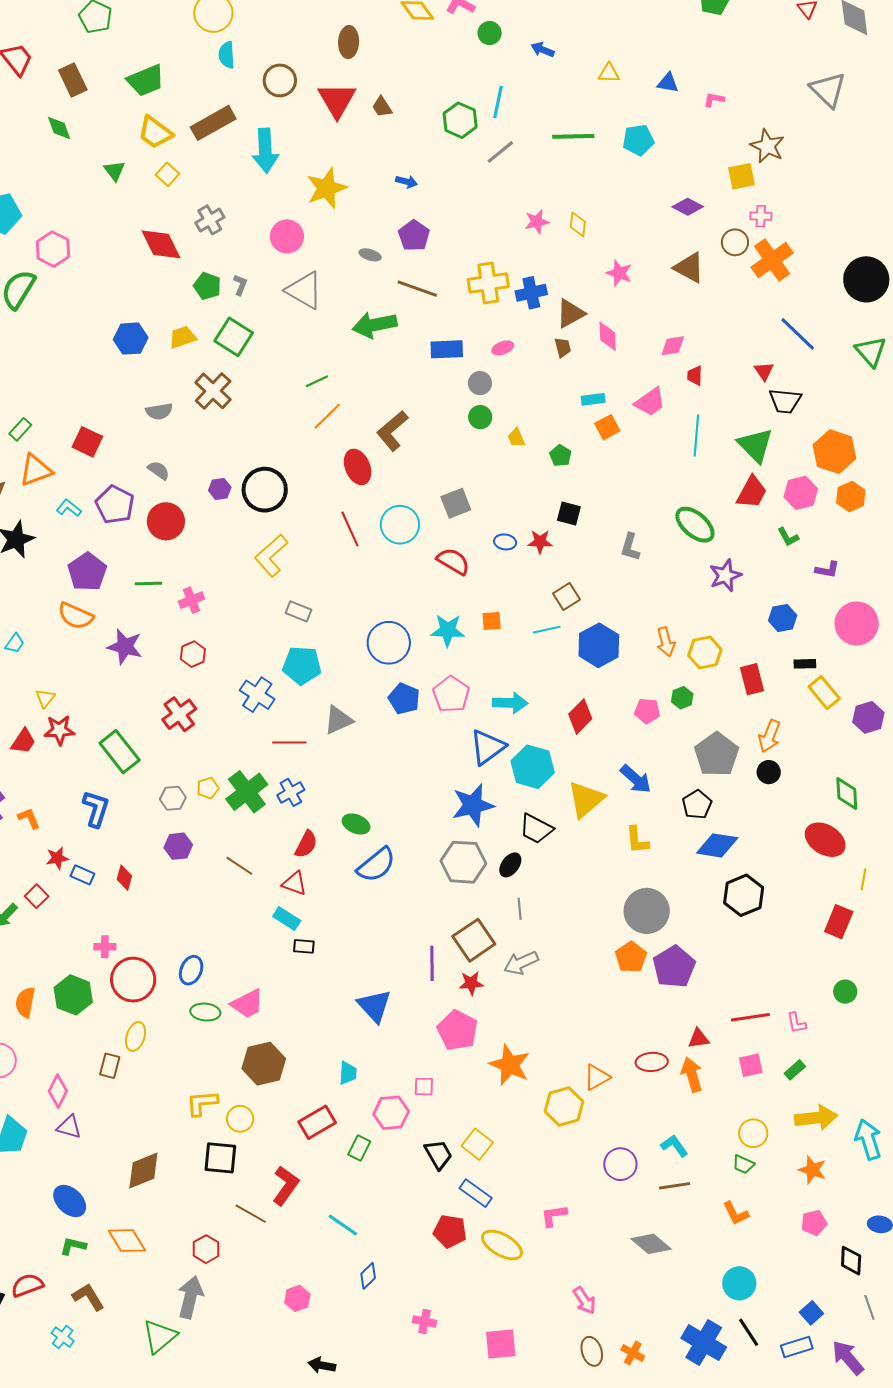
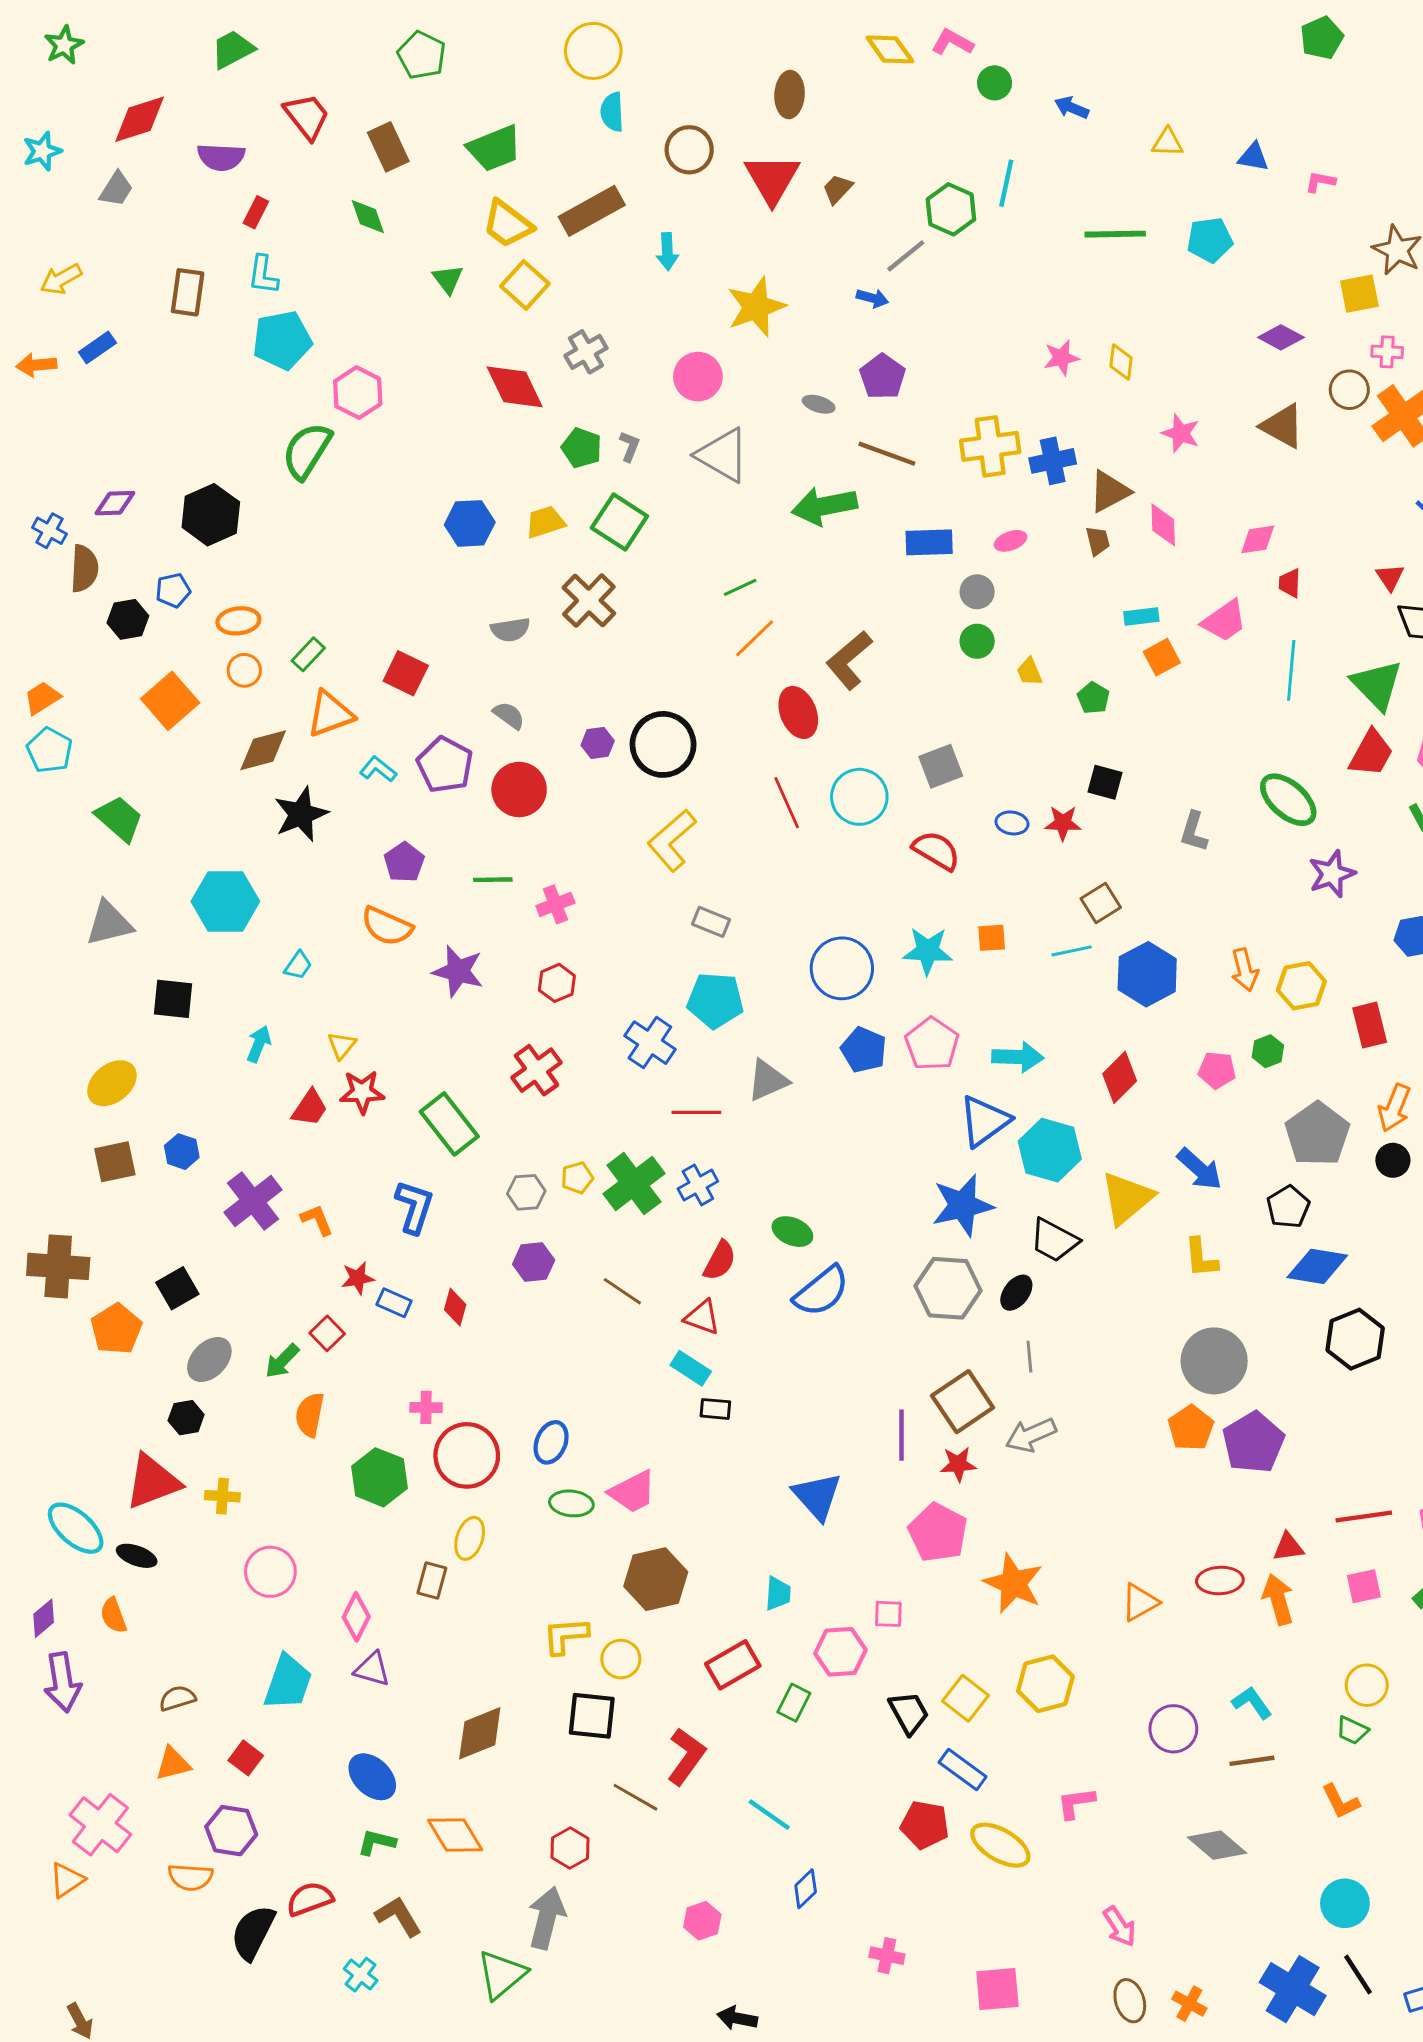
brown trapezoid: (382, 107) -> (838, 189), turned 75
cyan arrow: (265, 151) -> (667, 252), size x0.6
gray line: (500, 152) -> (906, 256), moved
yellow square: (168, 174) -> (525, 285), size x1.4
purple pentagon: (87, 572) -> (404, 862), size x0.7
orange semicircle: (25, 1002) -> (310, 1415), moved
yellow hexagon: (564, 1107) -> (1045, 1684), moved

